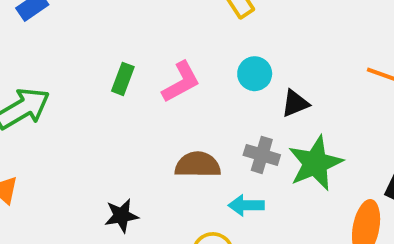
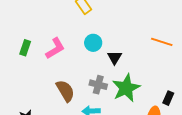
black triangle: (295, 103) -> (115, 57), turned -35
brown semicircle: (198, 165) -> (65, 91), turned 60

